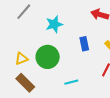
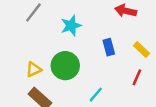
cyan line: (71, 82) -> (96, 95), turned -32

